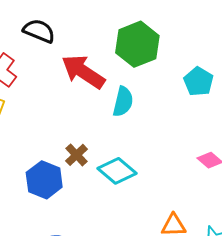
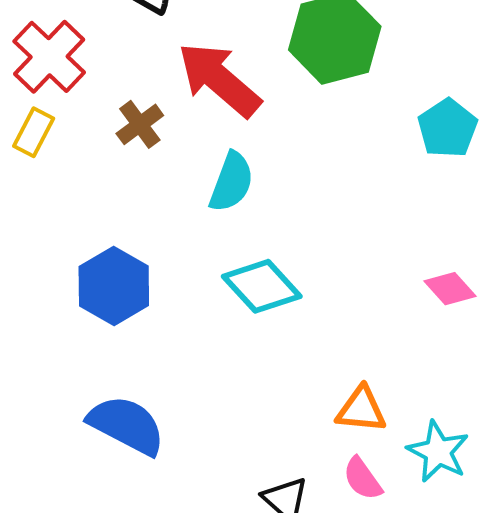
cyan semicircle: (123, 102) -> (231, 182), moved
brown cross: (76, 155) -> (140, 124), moved

